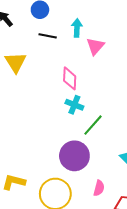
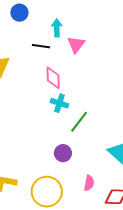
black line: (48, 36) -> (41, 46), moved
purple circle: (74, 156) -> (63, 153), size x0.6

